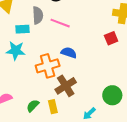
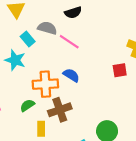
gray semicircle: (38, 15) -> (47, 28), turned -84
cyan rectangle: (22, 29) -> (28, 39), turned 40
green semicircle: (33, 106) -> (27, 105), moved

